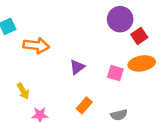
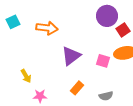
orange arrow: (36, 45) -> (47, 28), moved
purple triangle: (77, 67) -> (71, 56), size x1.5

